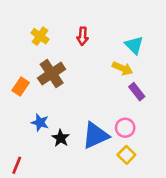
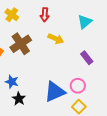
cyan triangle: (134, 45) -> (85, 22), turned 35
yellow arrow: (123, 68) -> (56, 39), moved
black star: (61, 138) -> (19, 99), moved

